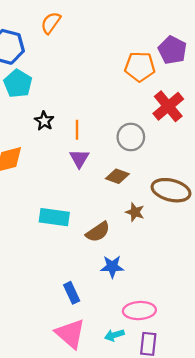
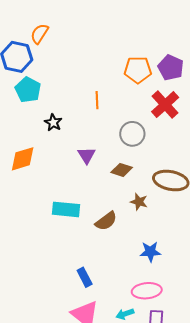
orange semicircle: (51, 23) -> (39, 34), moved
purple pentagon: (172, 50) -> (171, 68), moved
orange line: (77, 130) -> (97, 100), moved
blue star: (112, 267) -> (150, 252), moved

